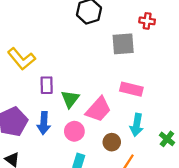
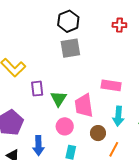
gray square: (123, 44) -> (70, 48), moved
pink trapezoid: (98, 109) -> (84, 106), turned 135
blue arrow: (44, 123) -> (38, 146), moved

